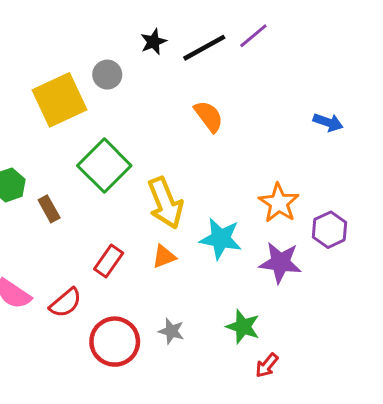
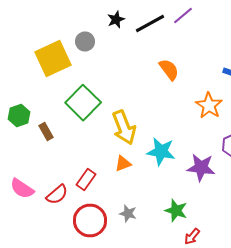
orange semicircle: (209, 116) -> (169, 70), moved
orange star: (279, 203) -> (209, 106), moved
red rectangle: (109, 261) -> (86, 180), moved

